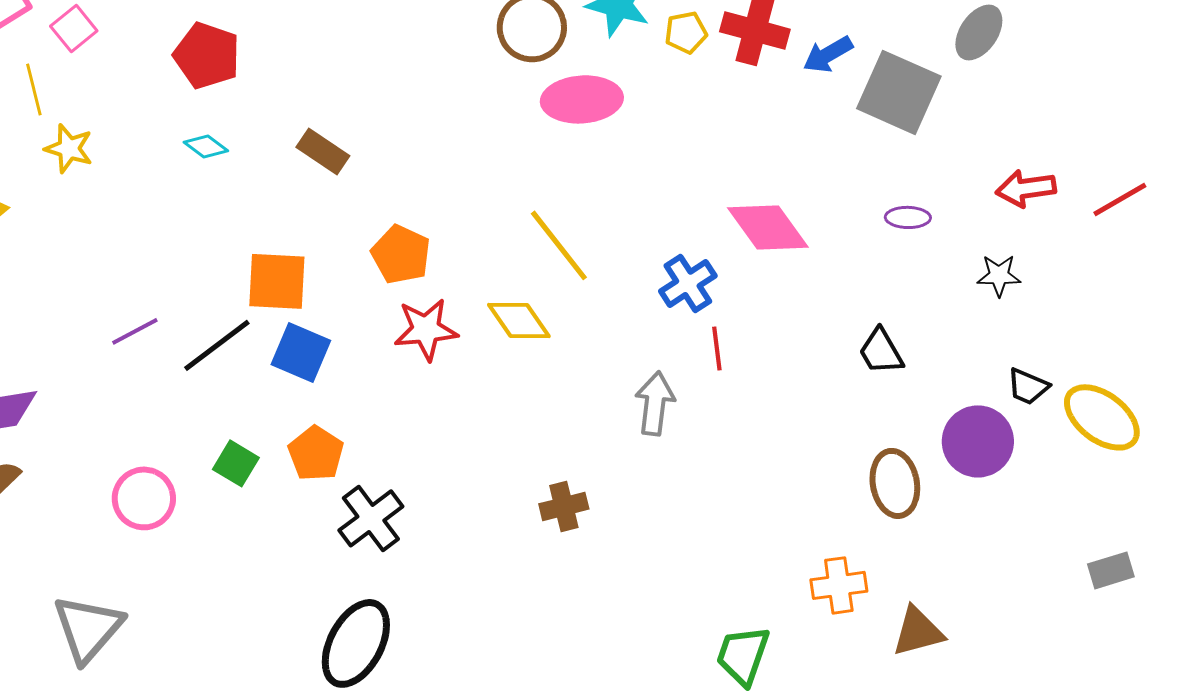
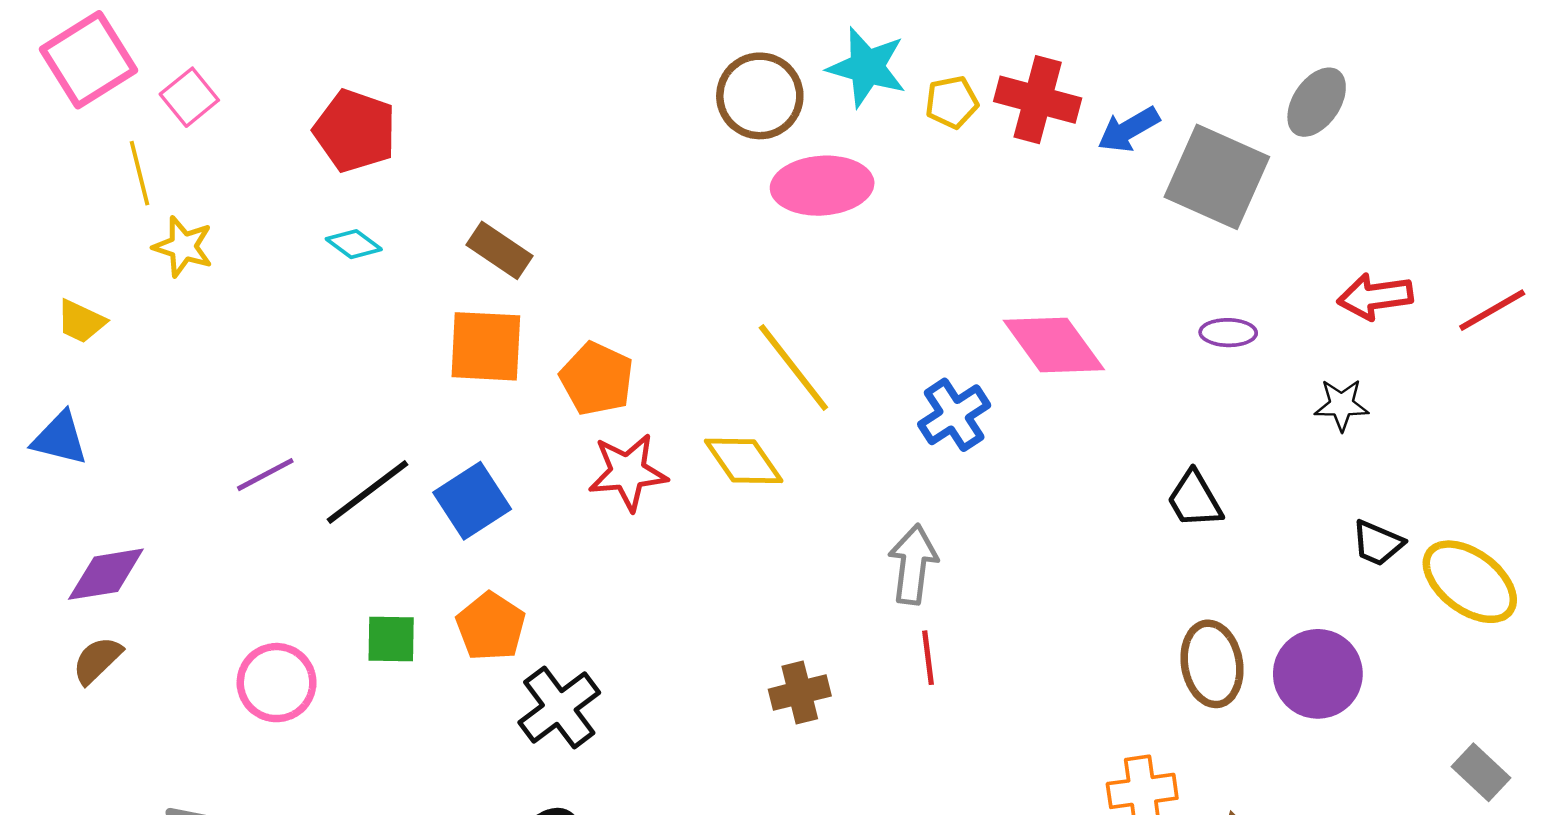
orange square: (277, 281) -> (486, 346), moved
red line: (717, 348) -> (928, 658), moved
blue square: (301, 352) -> (472, 501), turned 34
purple circle: (978, 441) -> (1318, 674), moved
green square: (236, 463) -> (391, 639), turned -30
gray rectangle: (1111, 570) -> (1481, 772), turned 60

